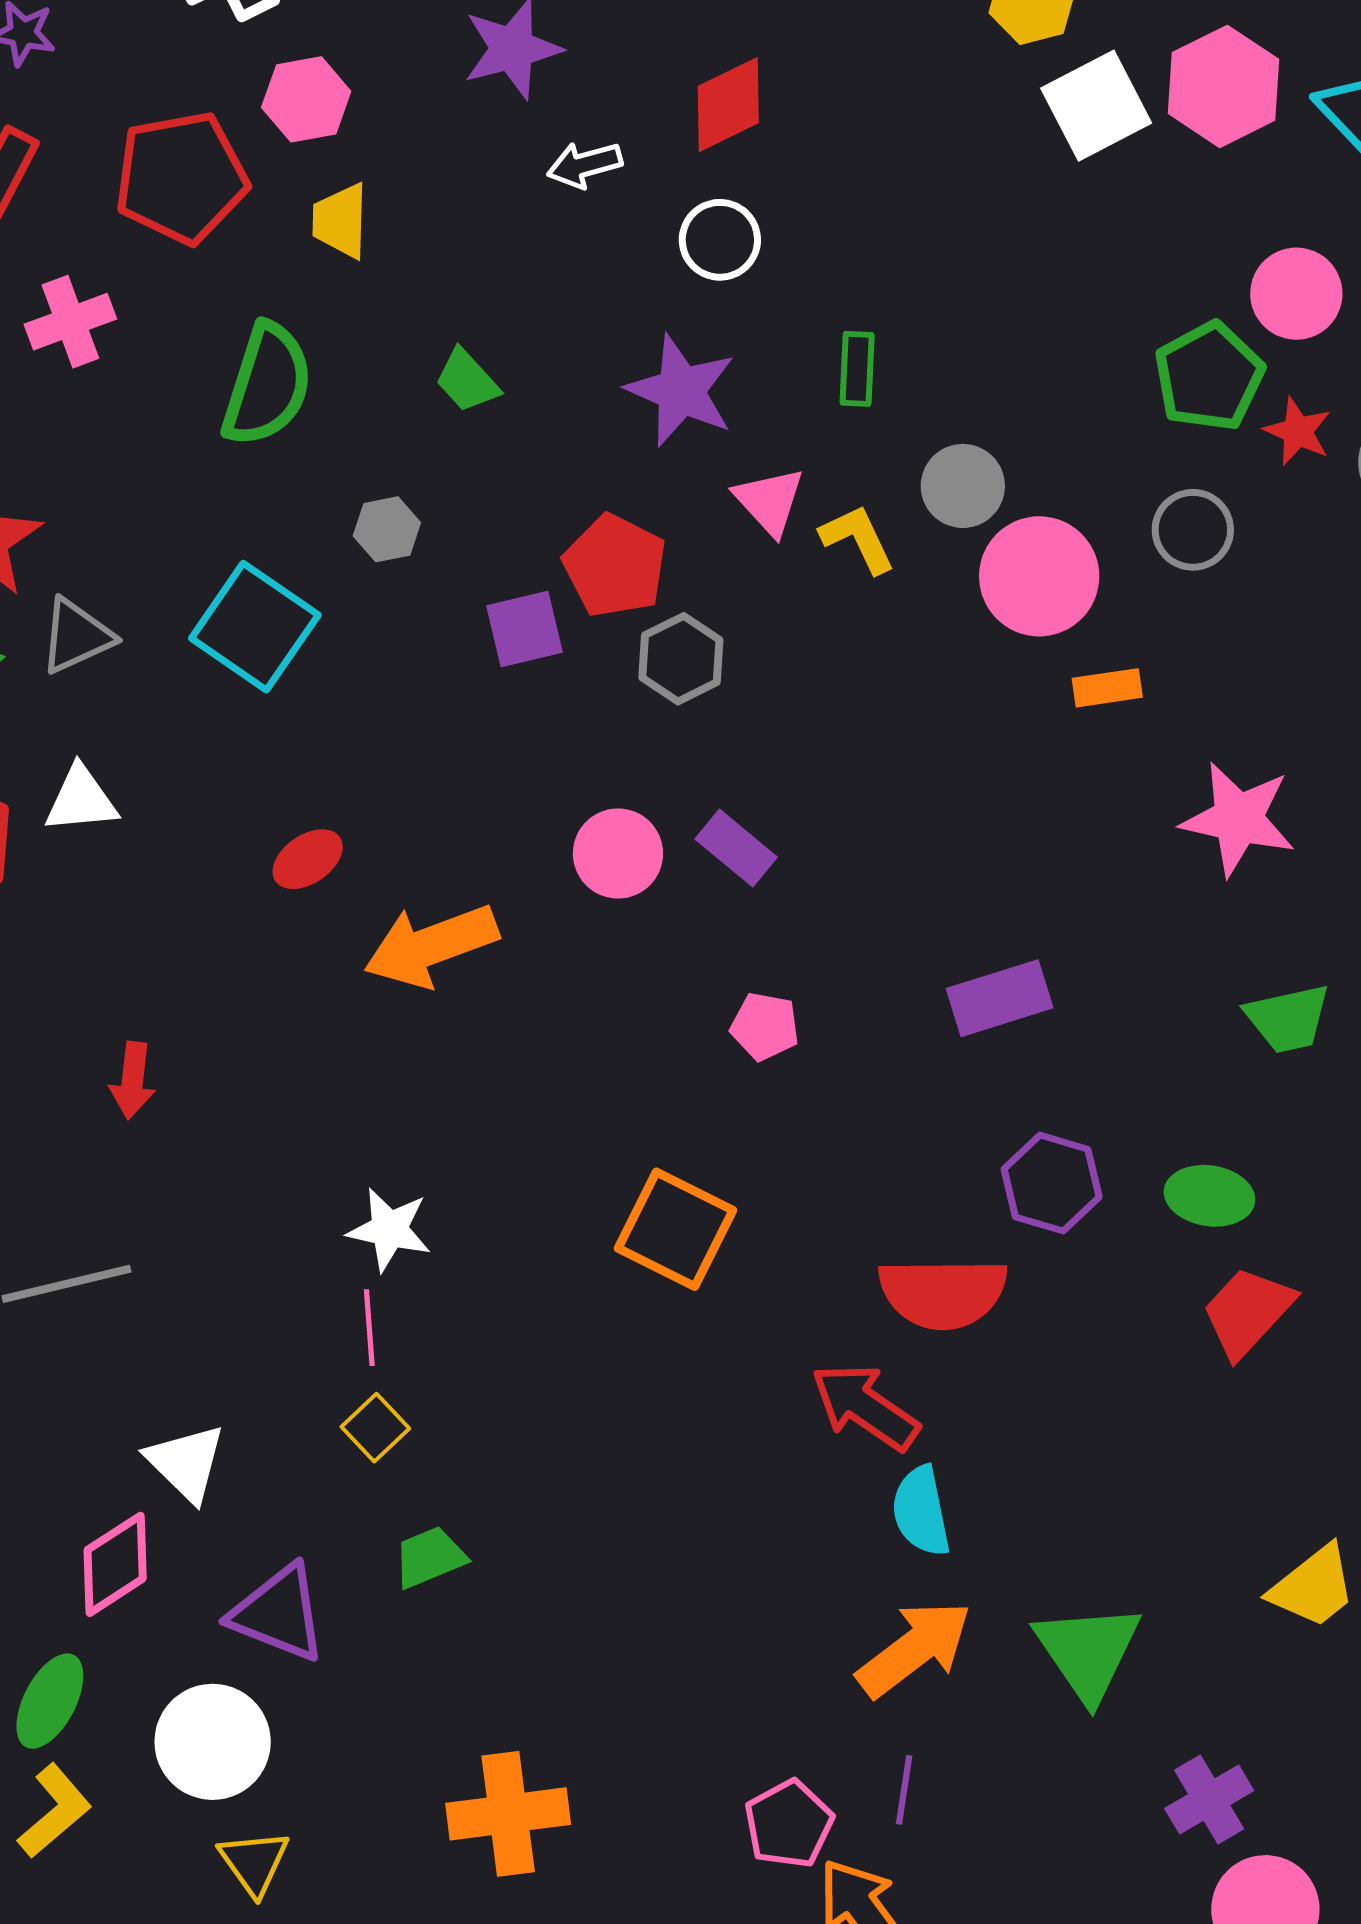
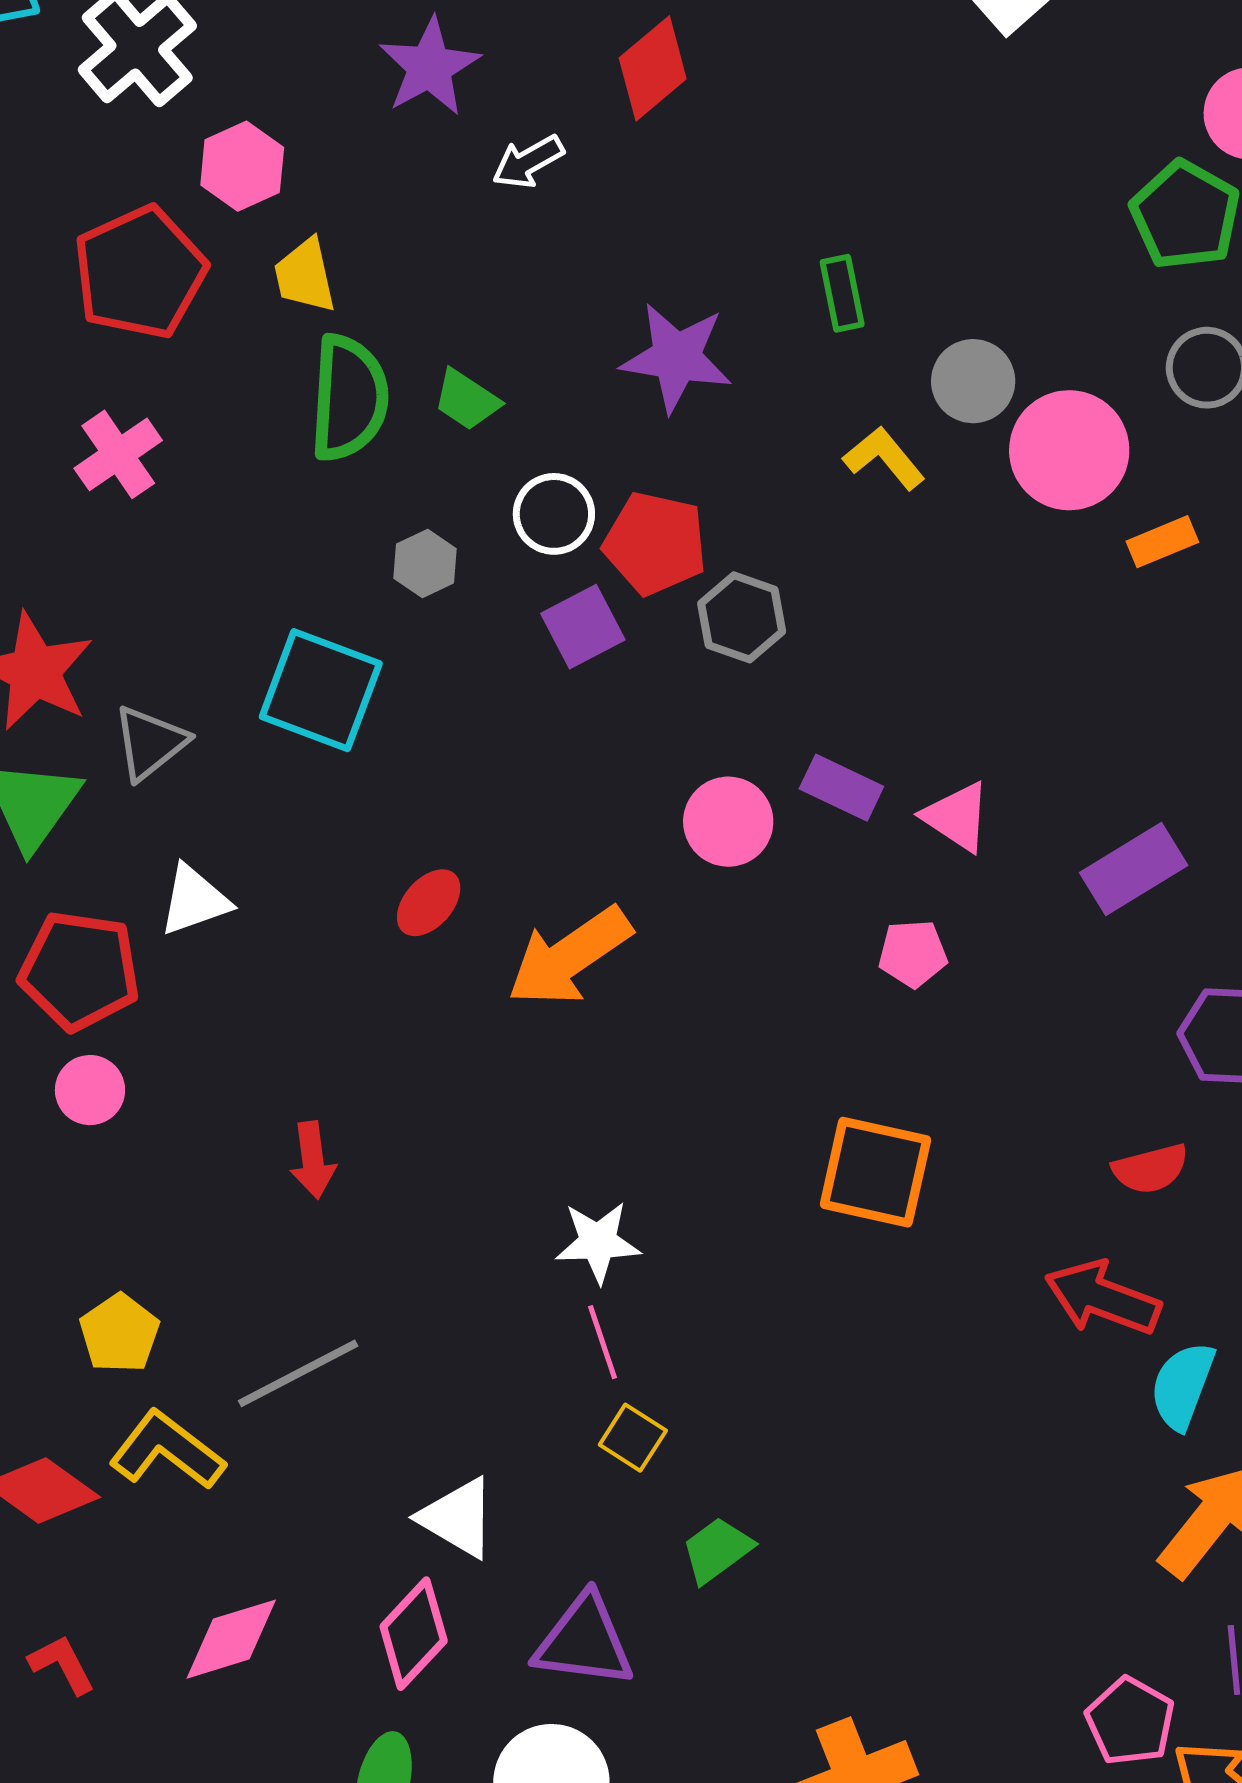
white circle: (720, 240) -> (554, 514), moved
pink cross: (70, 322) -> (118, 454), moved
green semicircle: (267, 385) -> (349, 398), moved
pink triangle: (769, 501) -> (957, 817), moved
red semicircle: (943, 1293) -> (1150, 1169), size x0.6
cyan semicircle: (921, 1511) -> (1182, 1386), turned 46

